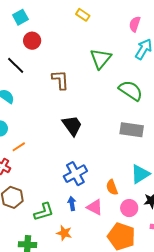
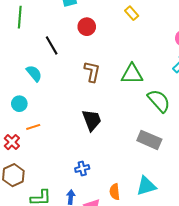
red circle: (32, 41) -> (87, 27), moved
green triangle: (101, 59) -> (132, 74), moved, turned 35
blue cross: (75, 174) -> (82, 168), size x0.6

